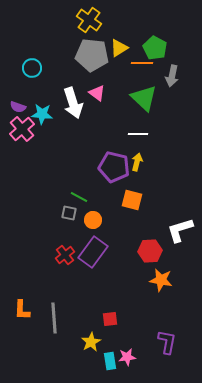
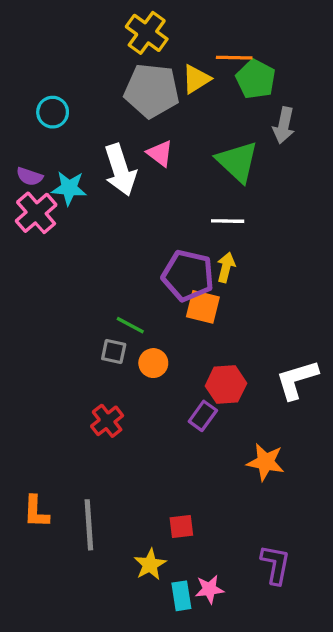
orange line: (142, 63) -> (234, 58), moved
orange square: (132, 200) -> (203, 307), moved
red hexagon: (150, 251) -> (226, 385), moved
purple rectangle: (93, 252) -> (203, 416), moved, size x0.6

